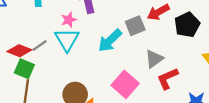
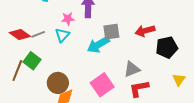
gray square: (135, 26) -> (111, 32), moved
cyan triangle: (67, 40) -> (62, 35), size x0.7
green square: (24, 69) -> (32, 61), moved

